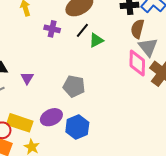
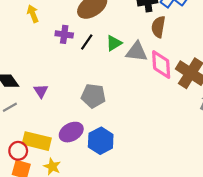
black line: (82, 30) -> (87, 42), moved
gray triangle: (148, 47) -> (137, 52), moved, turned -40

